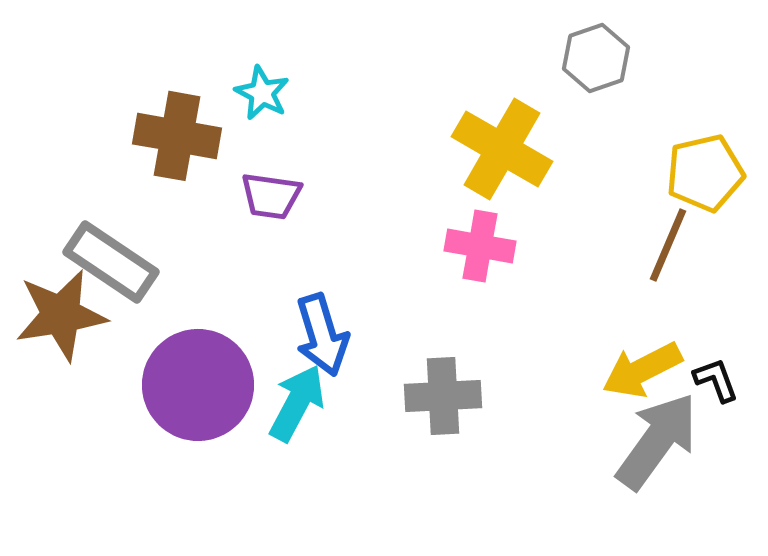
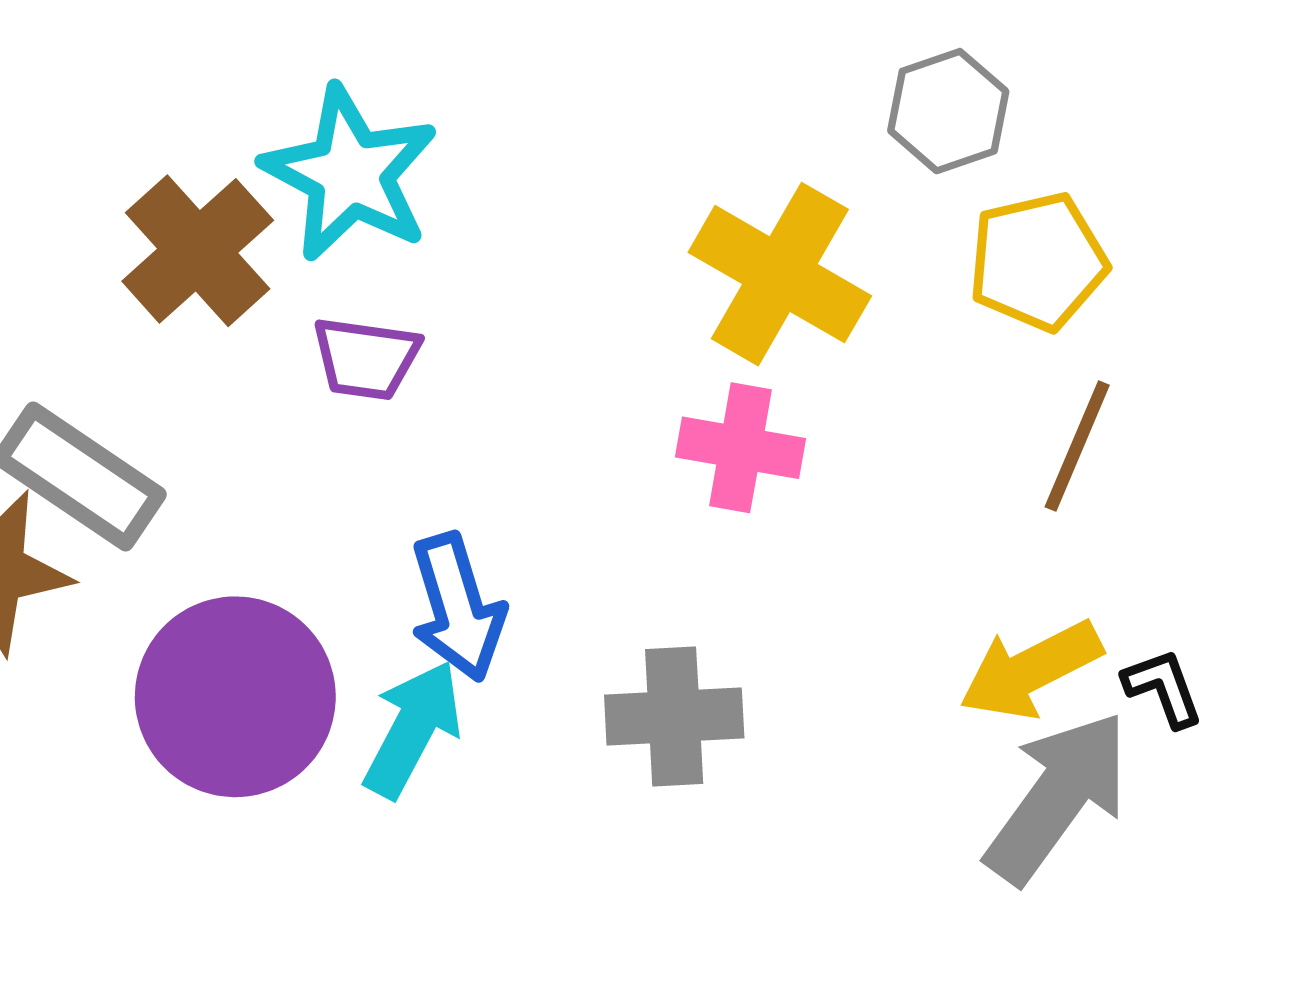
cyan star: (262, 93) -> (350, 174), size x1.8
brown cross: (177, 136) -> (198, 251), turned 38
yellow pentagon: (705, 173) -> (1038, 262), moved

